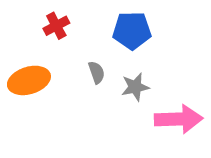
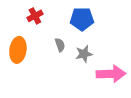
orange ellipse: (29, 80) -> (18, 50), turned -65

